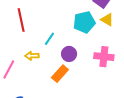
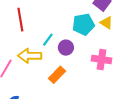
purple circle: (69, 54) -> (66, 48), moved
yellow arrow: (32, 56) -> (30, 56), size x1.6

